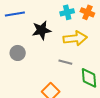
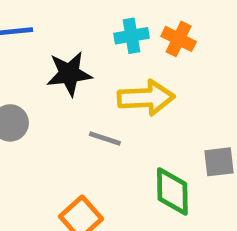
gray line: (65, 62) -> (105, 139), moved

